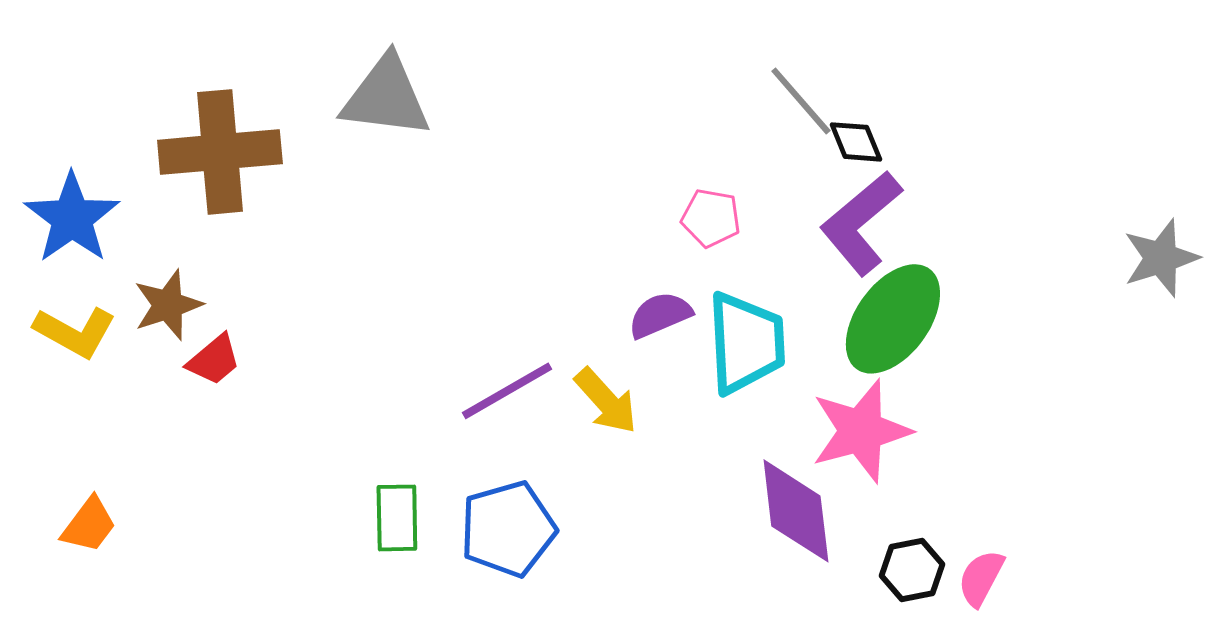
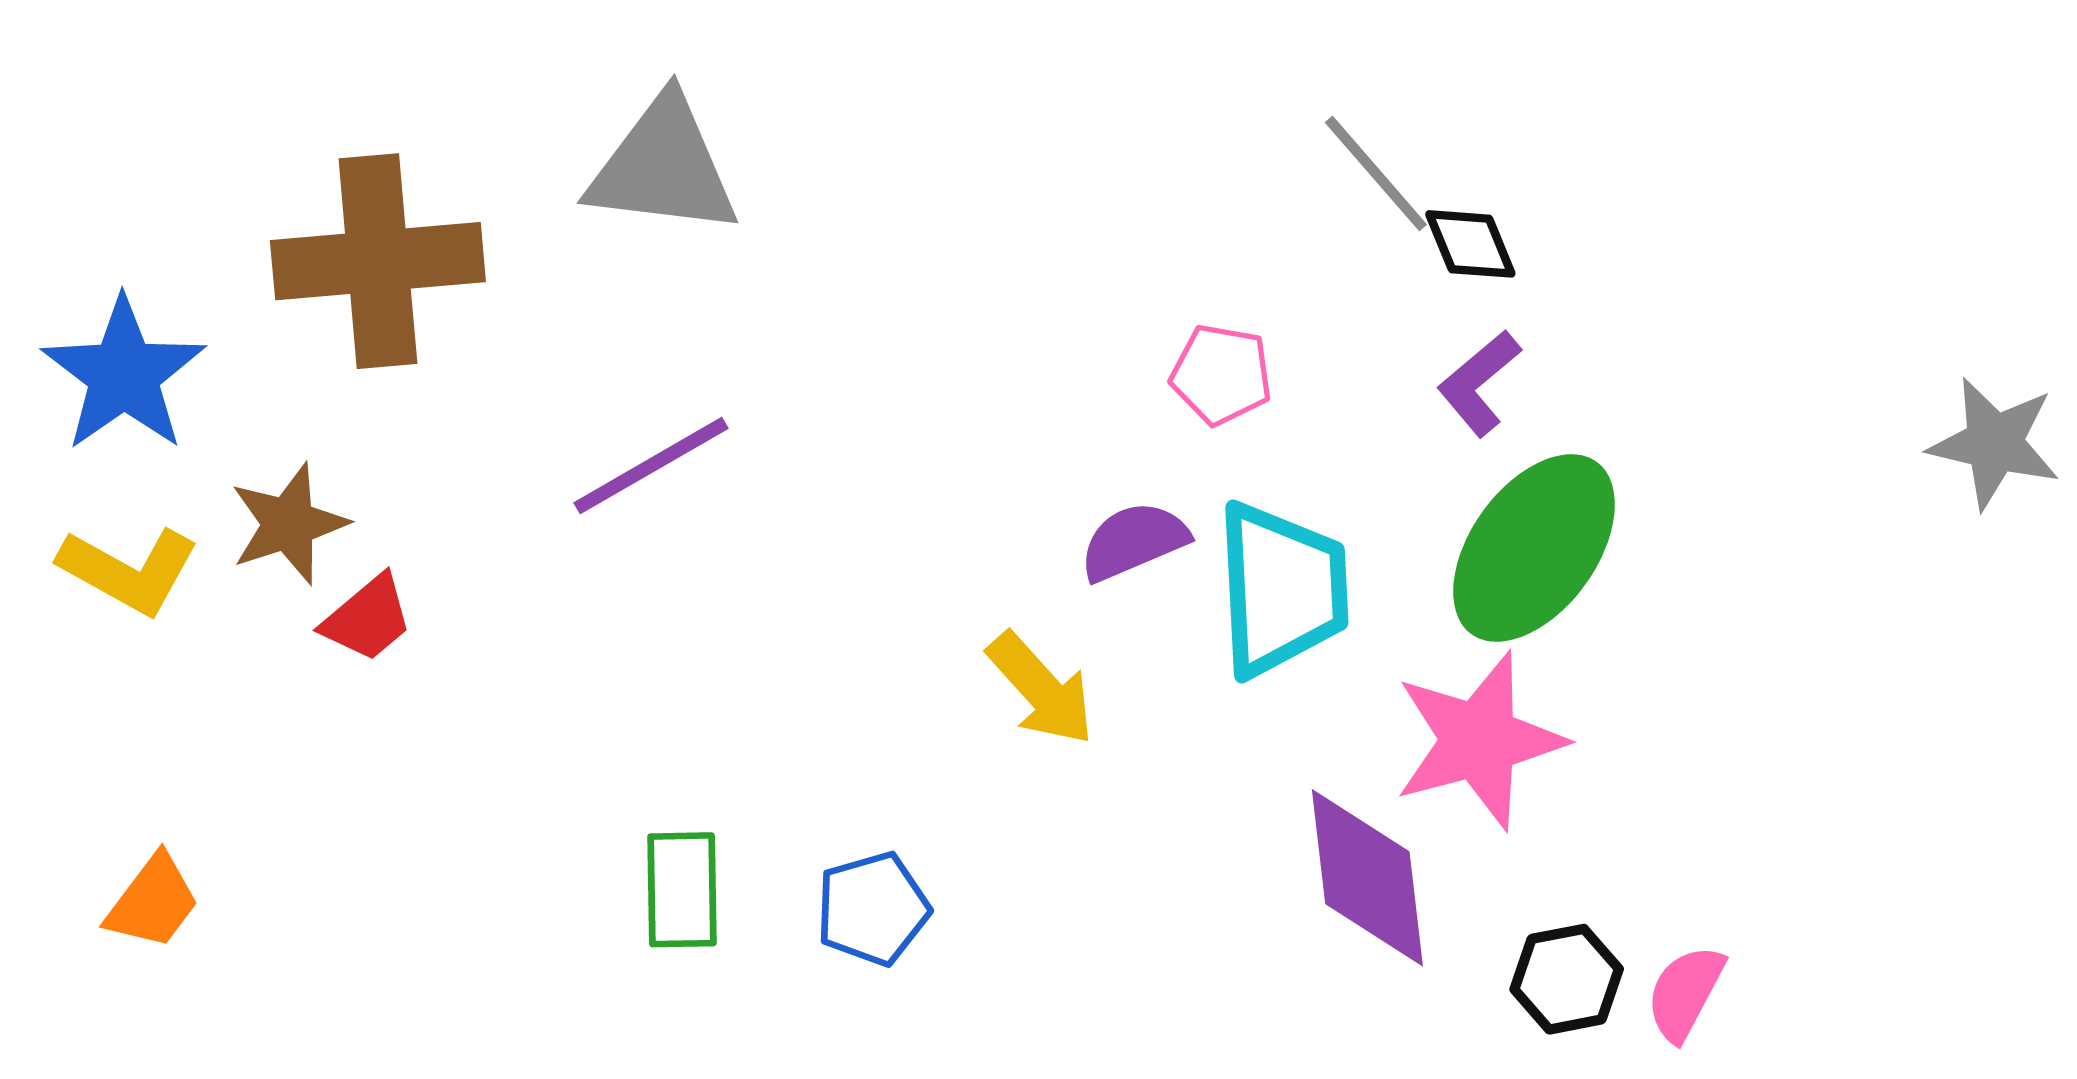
purple L-shape: (861, 223) -> (1479, 383), size x0.6
gray star: (1161, 258) -> (1994, 443), turned 30
purple line: (507, 391) -> (651, 466), moved
blue pentagon: (508, 529) -> (873, 909), size x0.7

